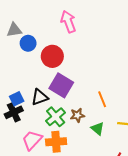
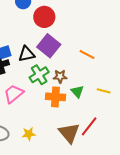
orange line: (102, 99) -> (87, 54), moved, turned -49
orange cross: (56, 142) -> (55, 97), moved

